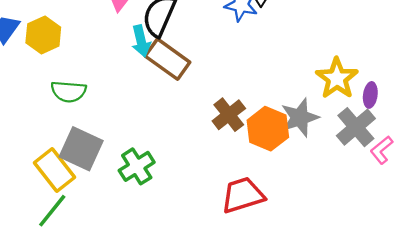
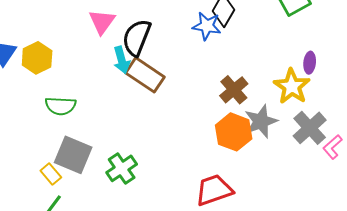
purple ellipse: (370, 95) -> (310, 63), moved
brown cross: (229, 115) -> (234, 90), moved
yellow rectangle: (55, 170) -> (51, 174), size x0.6

